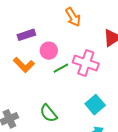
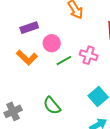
pink cross: (86, 63) -> (89, 55), size x0.7

